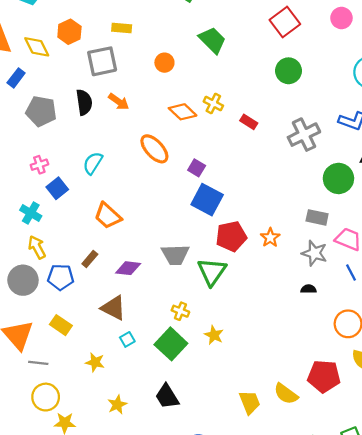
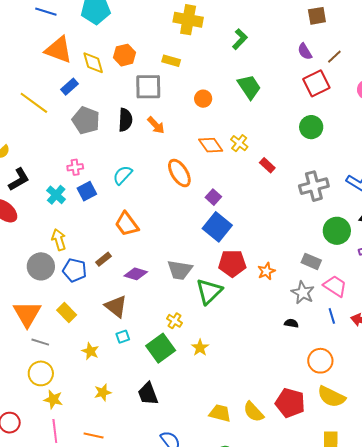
cyan cross: (31, 213) -> (56, 195), moved
yellow trapezoid: (250, 402) -> (220, 413), turned -65

